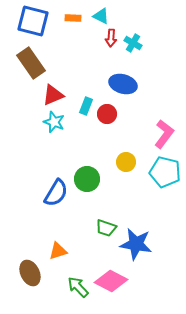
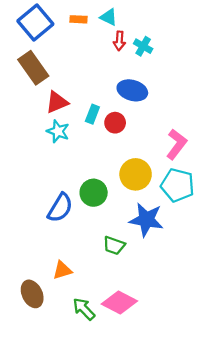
blue square: (33, 21) -> (35, 23), turned 36
yellow circle: (126, 162) -> (136, 174), size x1.5
blue star: (136, 244) -> (146, 220), moved

